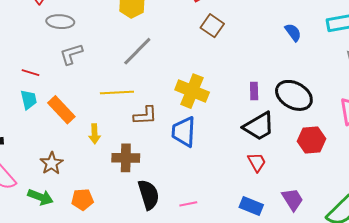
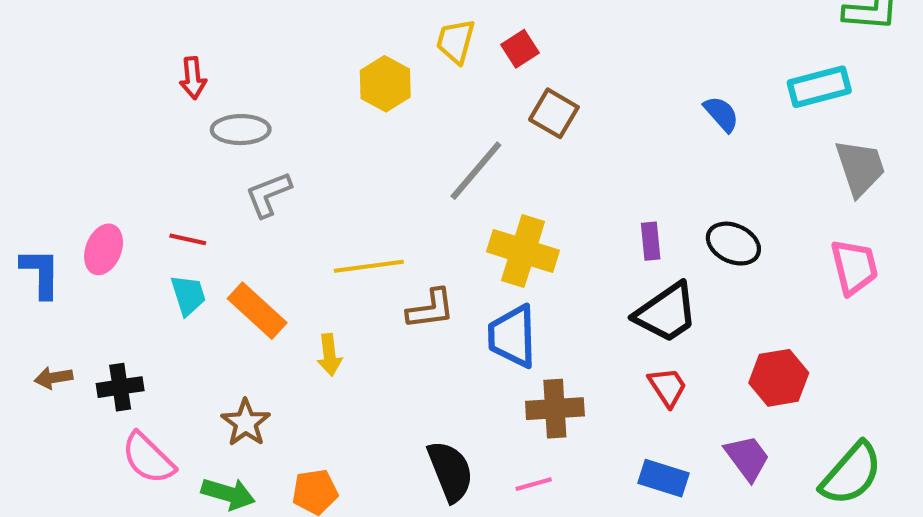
gray line: (137, 51) -> (476, 171), moved
black ellipse: (294, 95) -> (733, 244), size x0.7
red hexagon: (311, 140) -> (779, 378), moved
brown cross: (126, 158) -> (555, 409), moved

